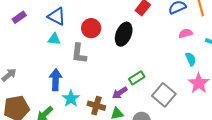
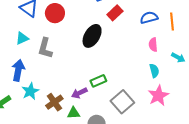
red circle: (91, 28) -> (55, 13), moved
pink semicircle: (186, 33) -> (153, 45), turned -88
cyan triangle: (54, 39) -> (22, 38), moved, turned -40
brown cross: (96, 106) -> (54, 102), turned 30

